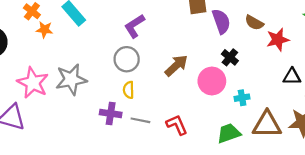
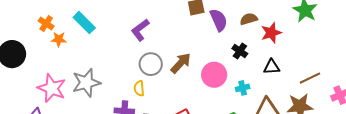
brown semicircle: (254, 23) -> (249, 19), turned 138
black cross: (230, 57) -> (240, 51), moved
gray circle: (127, 59) -> (151, 64), moved
black triangle: (292, 77) -> (272, 67), moved

